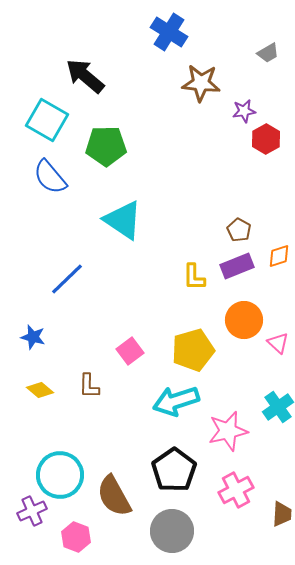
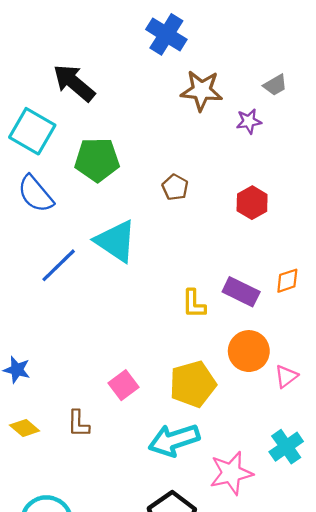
gray trapezoid: (268, 53) -> (275, 85), moved
red hexagon: (266, 139) -> (252, 203), moved
brown pentagon: (239, 230) -> (175, 187), moved
purple rectangle: (237, 266) -> (241, 292), turned 48
blue line: (67, 279) -> (59, 265), moved
pink triangle: (278, 343) -> (286, 376), turned 40

